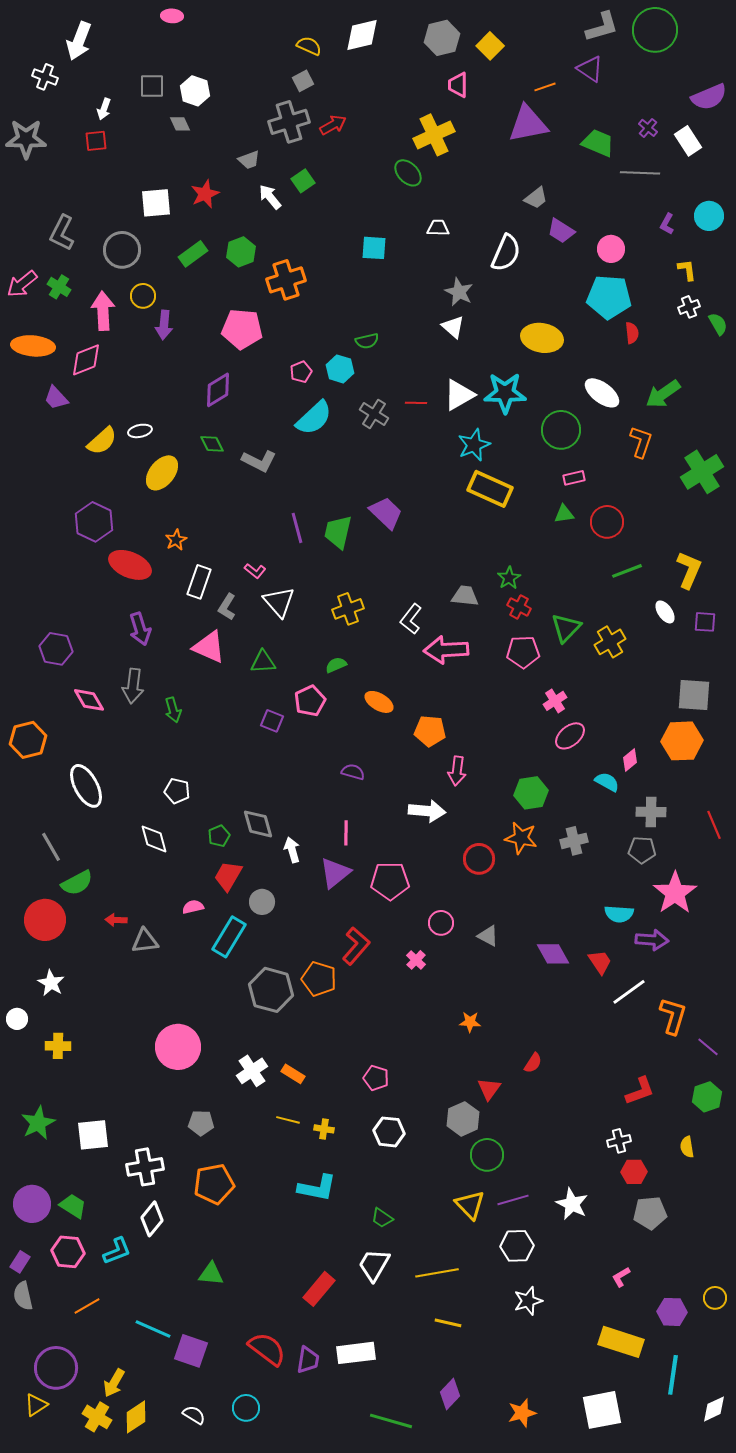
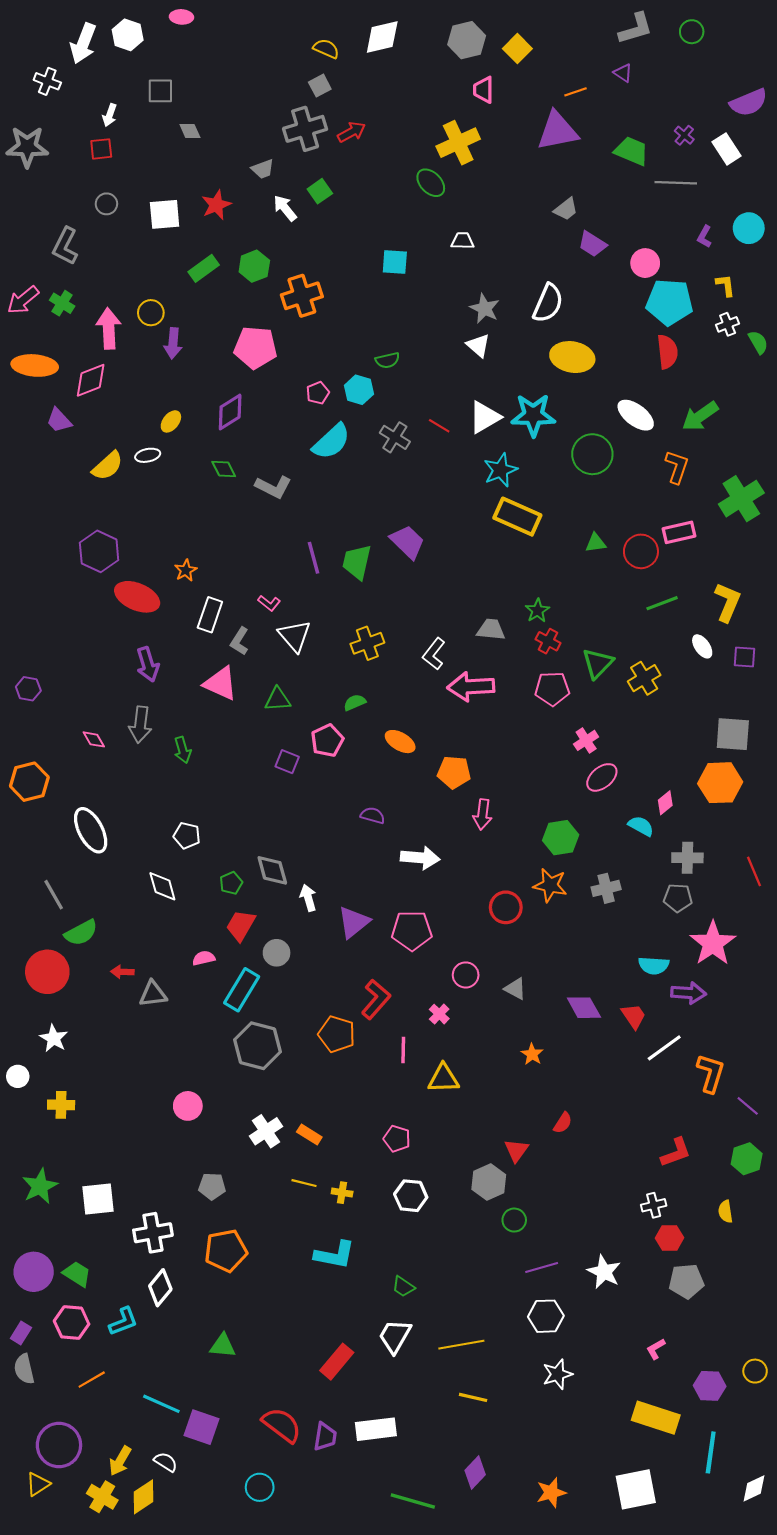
green circle: (655, 30) -> (692, 32), size x0.5
purple triangle: (590, 69) -> (623, 73), size x0.7
white hexagon: (195, 91) -> (128, 35), moved
gray circle: (122, 250) -> (106, 204), moved, size x0.6
white semicircle: (506, 253) -> (548, 303), moved
cyan pentagon: (609, 297) -> (669, 302), moved
red semicircle: (632, 333) -> (667, 352), size x1.5
red line: (416, 403) -> (439, 426), turned 30
yellow ellipse: (162, 473) -> (171, 421), moved, size x0.6
pink rectangle: (574, 478) -> (679, 532), moved, size x1.4
purple hexagon: (56, 649) -> (28, 689), moved, size x0.7
pink diamond: (89, 700) -> (94, 739), size x0.7
white arrow: (427, 811) -> (420, 858), moved
pink line: (346, 833) -> (403, 1050), moved
gray hexagon: (271, 990) -> (258, 1046), moved
orange star: (470, 1022) -> (532, 1054), moved, turned 30
pink circle: (178, 1047) -> (188, 1106), size x0.6
green circle: (487, 1155) -> (514, 1220), size x0.7
yellow triangle: (470, 1205) -> (443, 1078), moved, turned -48
white semicircle: (194, 1415) -> (166, 1462), moved

